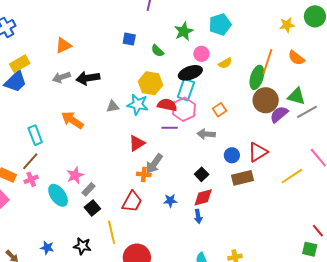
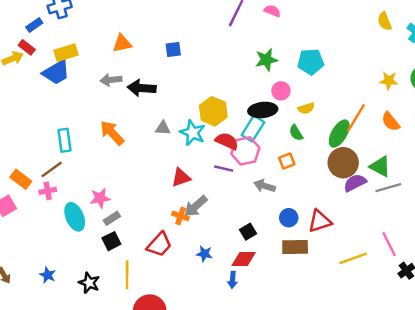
blue square: (129, 39) -> (173, 49), moved, turned -32
green semicircle: (157, 51) -> (296, 133), moved

